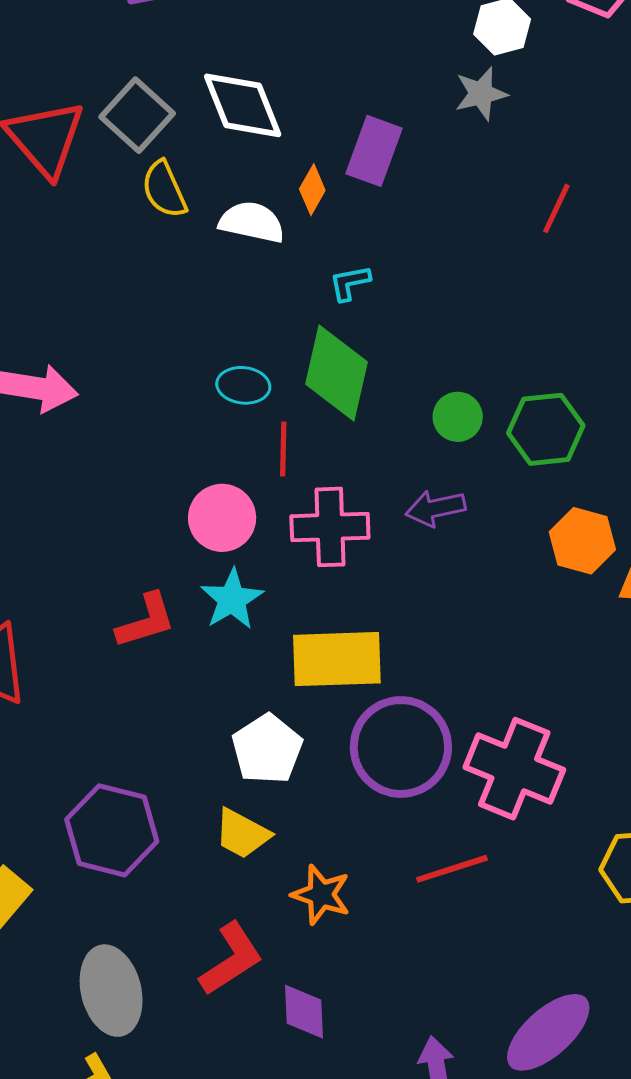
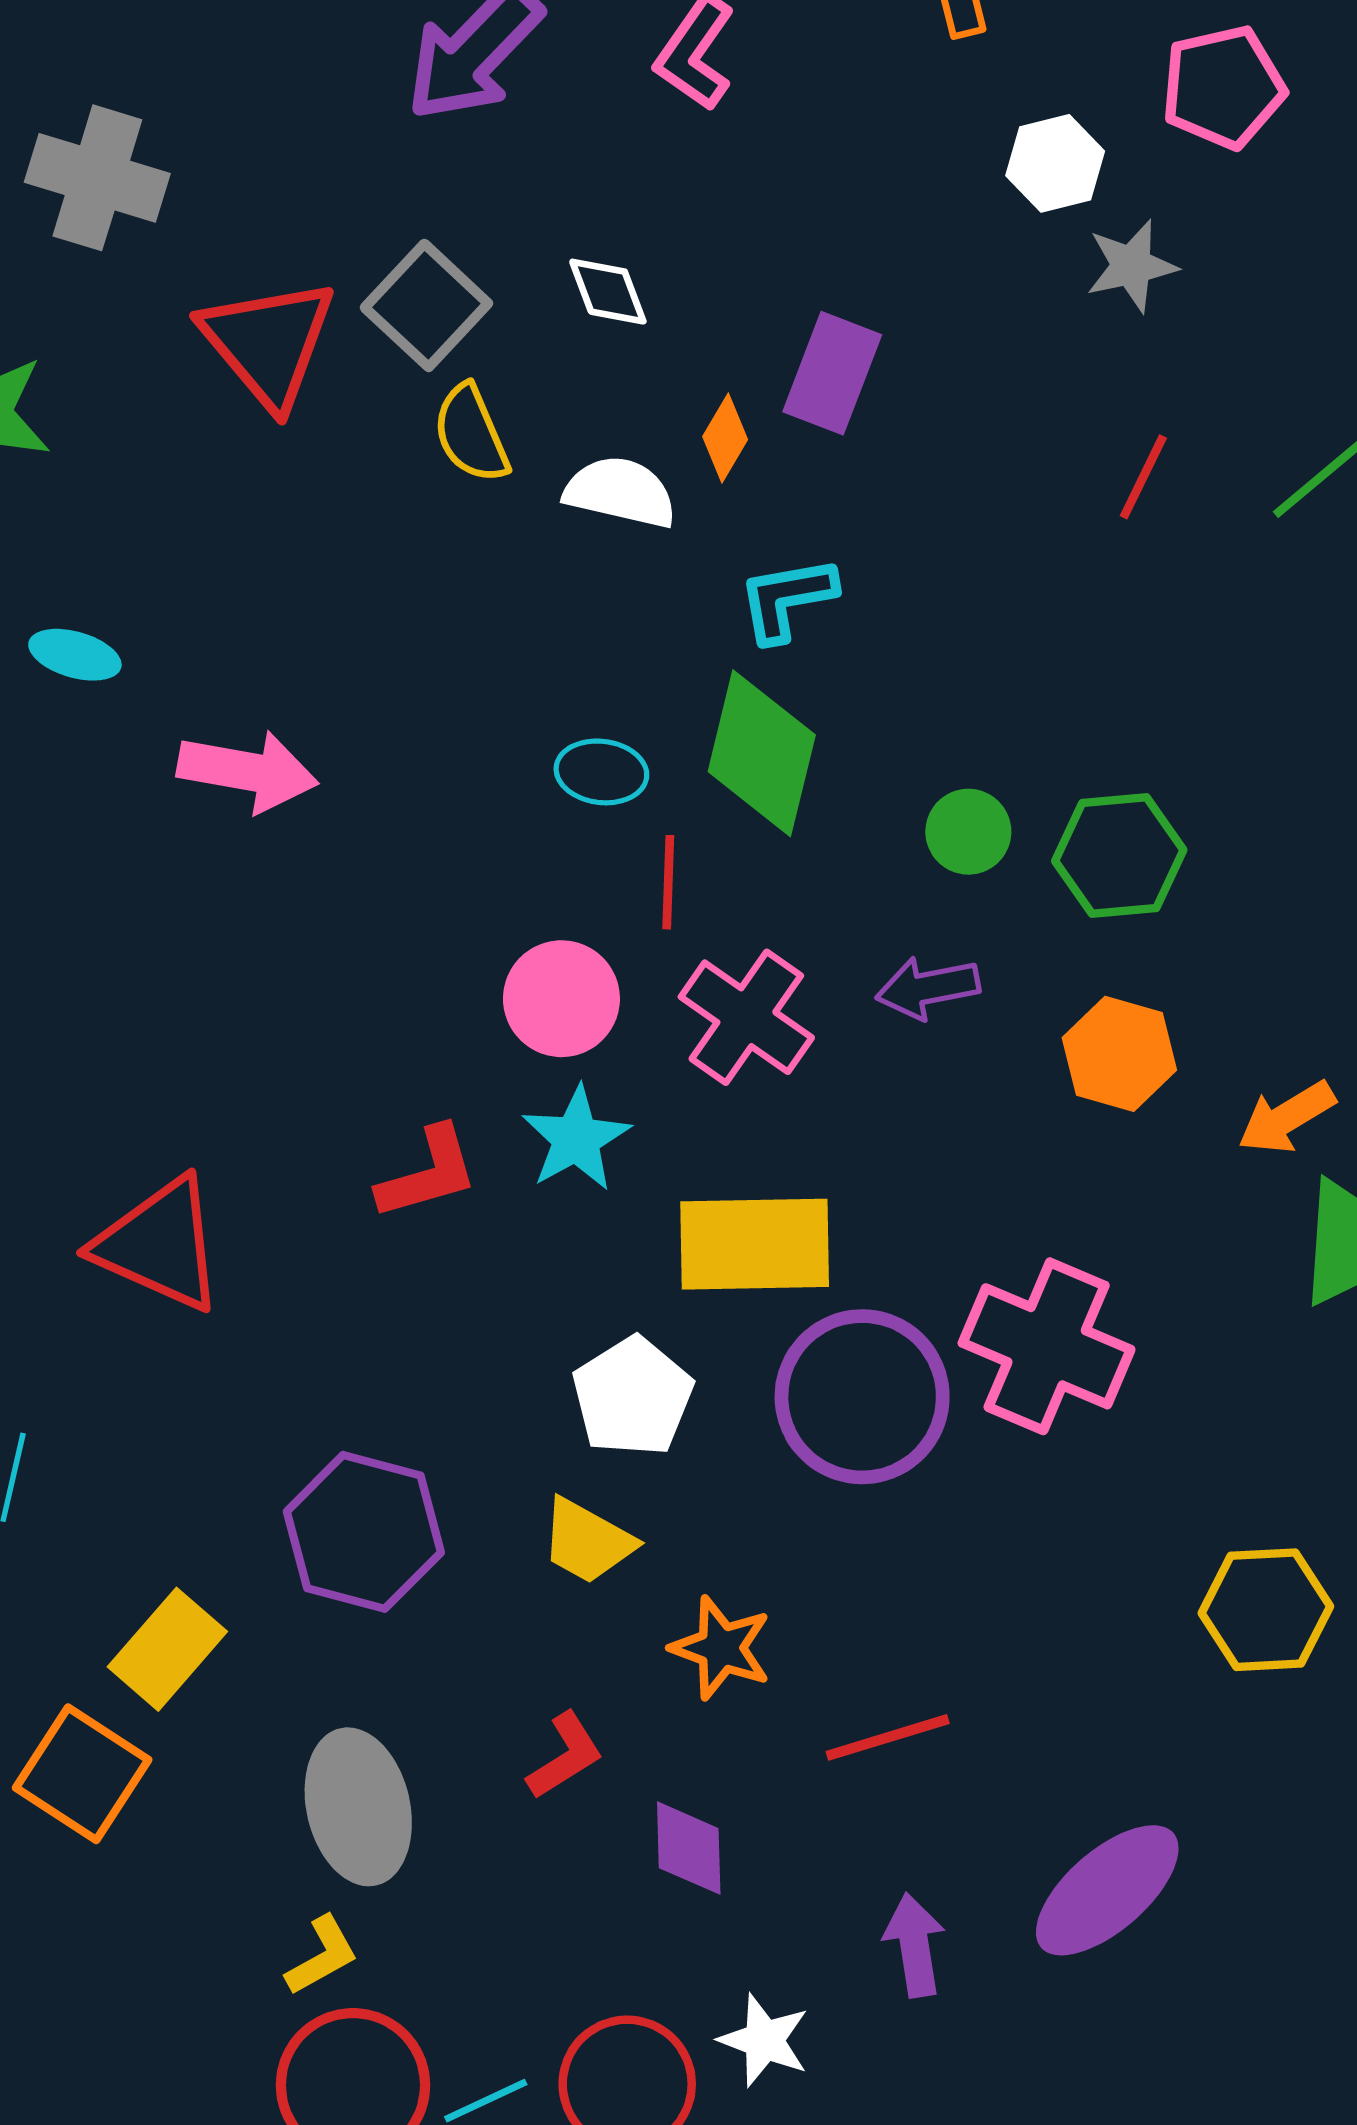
gray star: (481, 94) -> (1131, 266), moved
white diamond: (243, 105) -> (608, 292), size x0.6
cyan L-shape: (350, 283) -> (787, 599), size x1.4
pink cross: (330, 527) -> (746, 1017), turned 36
orange hexagon: (582, 541) -> (1119, 1054), moved
pink cross: (514, 769) -> (1047, 1346), moved
red line: (452, 869) -> (888, 1737), moved
red L-shape: (231, 959) -> (565, 1756), size x0.7

